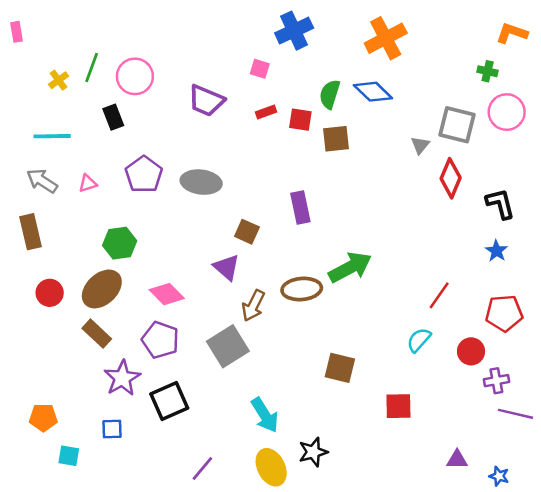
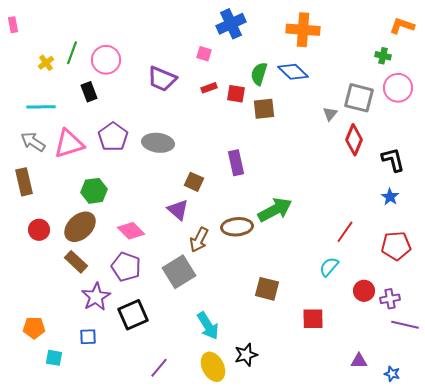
orange cross: (386, 38) -> (303, 30), turned 32
pink triangle: (88, 183) -> (69, 144), size x2.0
red circle: (471, 351) -> (364, 291), moved

